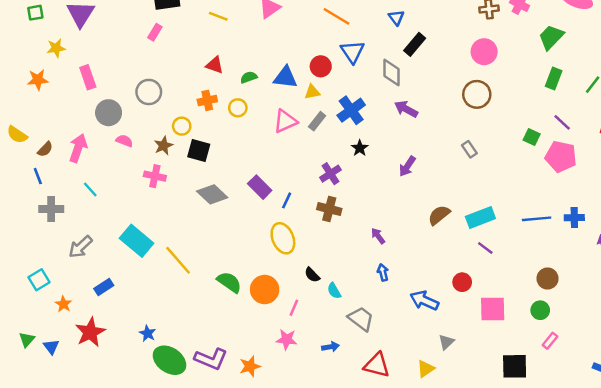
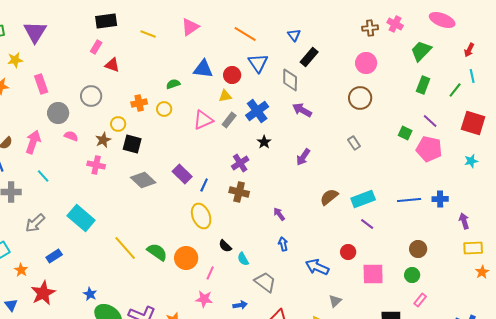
red triangle: (215, 65) -> (112, 65), moved
blue triangle: (285, 77) -> (203, 69), moved
yellow line: (178, 260) -> (125, 248), moved

